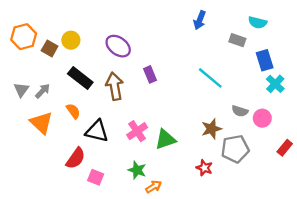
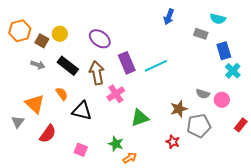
purple rectangle: (150, 74) -> (127, 63), size x1.5
cyan line: (210, 78) -> (156, 66), moved, turned -65
gray triangle: (21, 90) -> (18, 122), moved
gray arrow: (43, 91) -> (38, 65), moved, turned 64
pink cross: (137, 131) -> (116, 94), moved
red semicircle: (76, 158) -> (48, 134), moved

